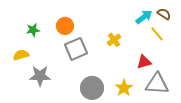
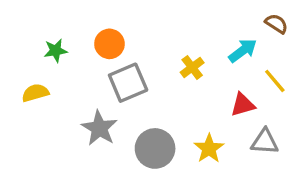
cyan arrow: (144, 17) -> (243, 51), moved
yellow line: (157, 34) -> (275, 81), moved
gray star: (40, 76) -> (99, 128), moved, turned 30
gray triangle: (157, 84) -> (265, 142), size x0.7

